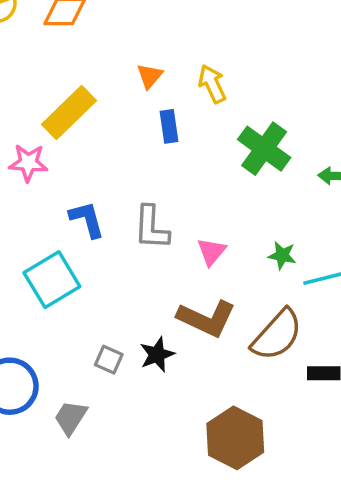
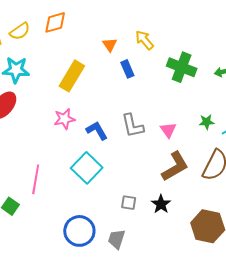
pink star: (28, 163) -> (64, 119), moved
brown L-shape: (207, 318) -> (175, 166), turned -40
black star: (157, 354) -> (161, 204), moved

